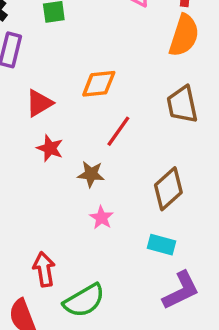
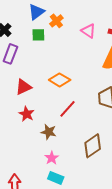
orange diamond: (99, 84) -> (60, 80), turned 30
cyan rectangle: (162, 245) -> (56, 178), moved

